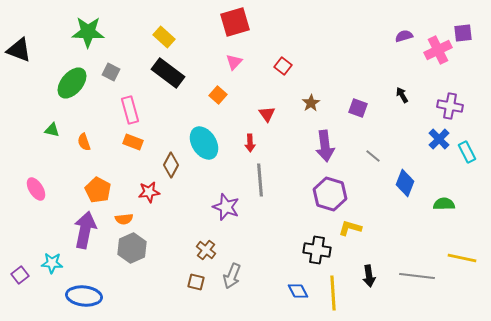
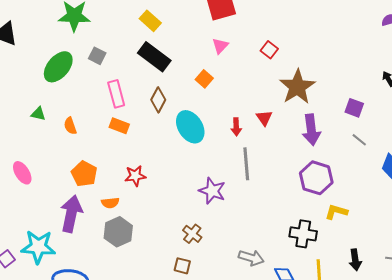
brown star: (311, 103) -> (297, 87), size x2.0
purple square: (358, 108) -> (354, 108), moved
red triangle: (267, 114) -> (264, 118), moved
brown diamond: (171, 165) -> (158, 100), moved
cyan star: (52, 263) -> (38, 247), size x1.6
gray arrow: (232, 276) -> (251, 258), moved, turned -95

